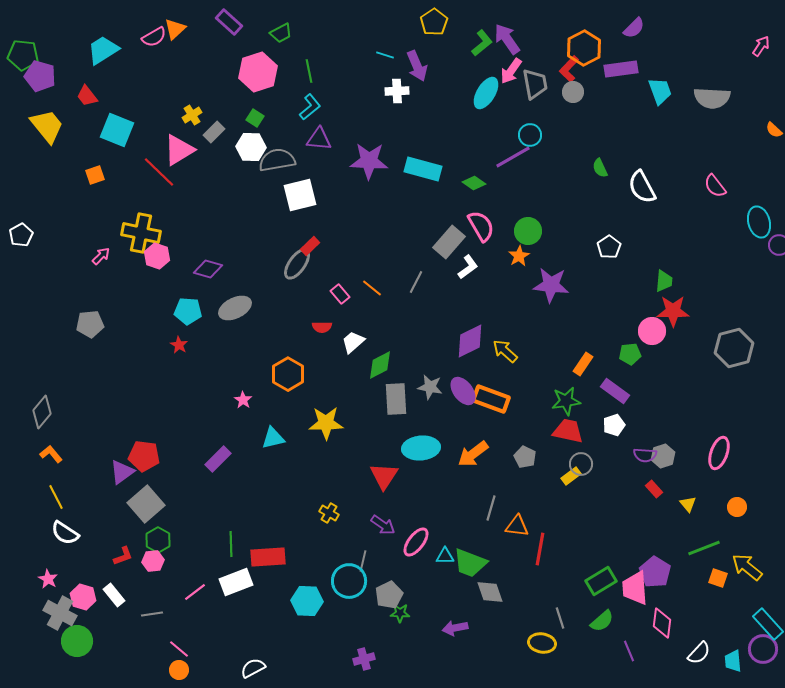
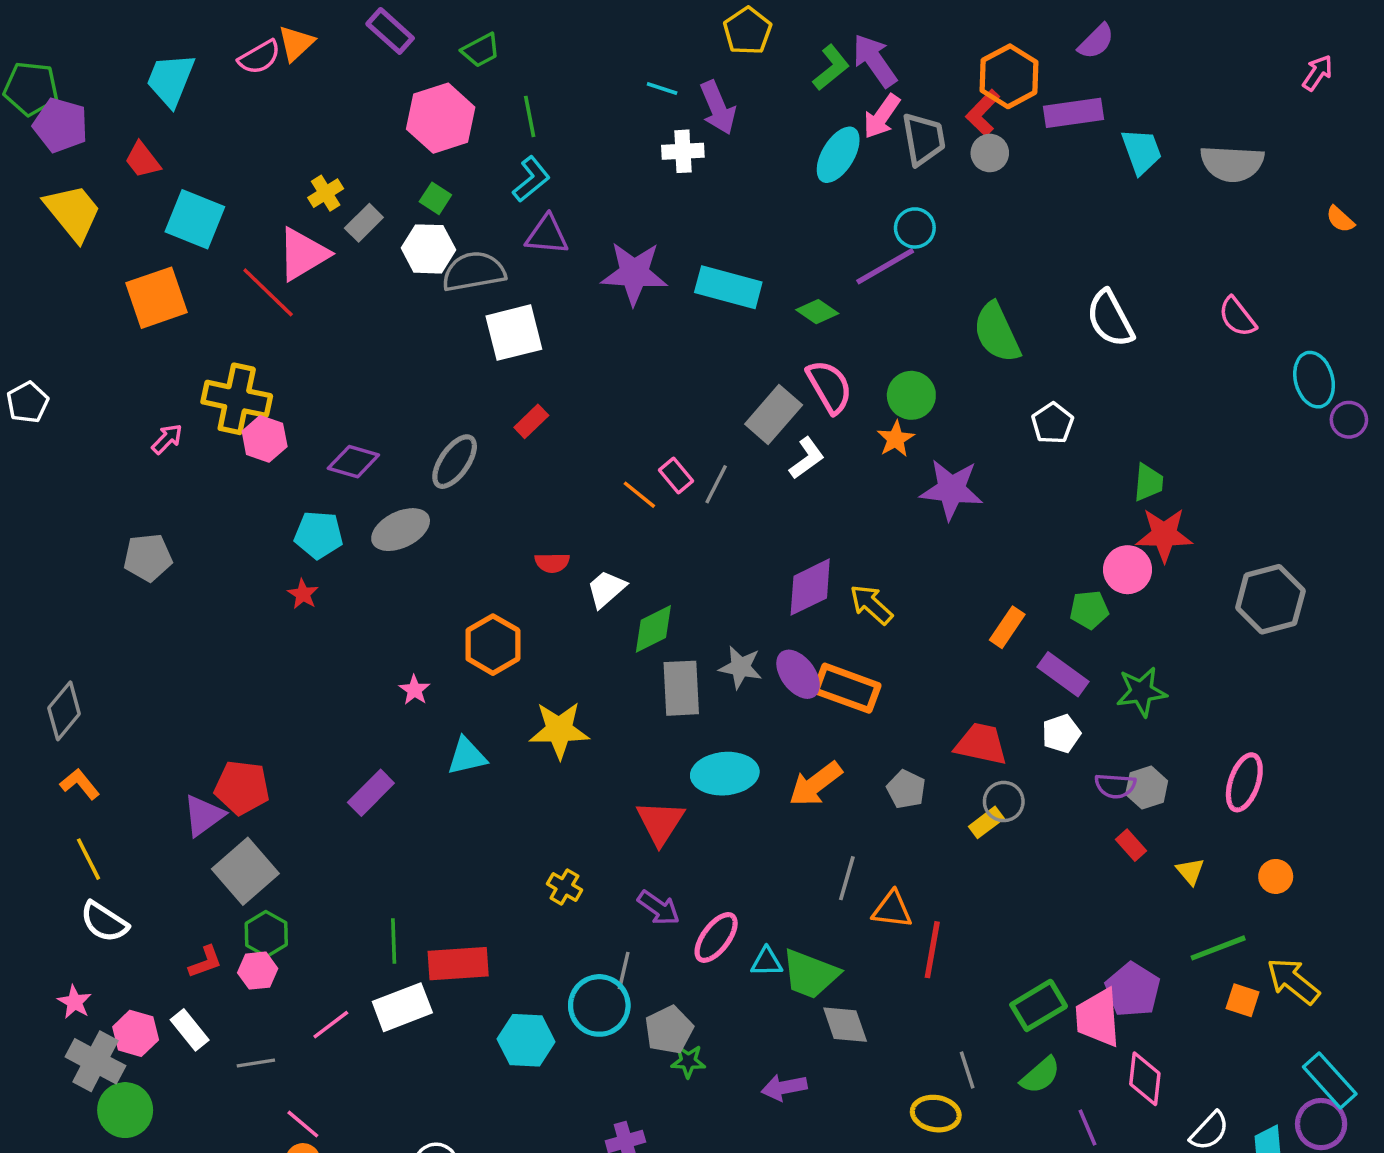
cyan trapezoid: (103, 50) -> (170, 80), turned -36
green semicircle: (600, 168) -> (997, 333), moved, size x1.8
orange square: (95, 175) -> (156, 298), size x1.8
gray ellipse: (297, 264) -> (455, 462), moved
pink rectangle: (340, 294) -> (676, 476), moved
green star: (566, 401) -> (1141, 692), moved

